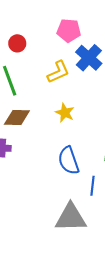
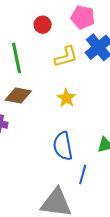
red circle: (17, 43) -> (43, 25), moved

